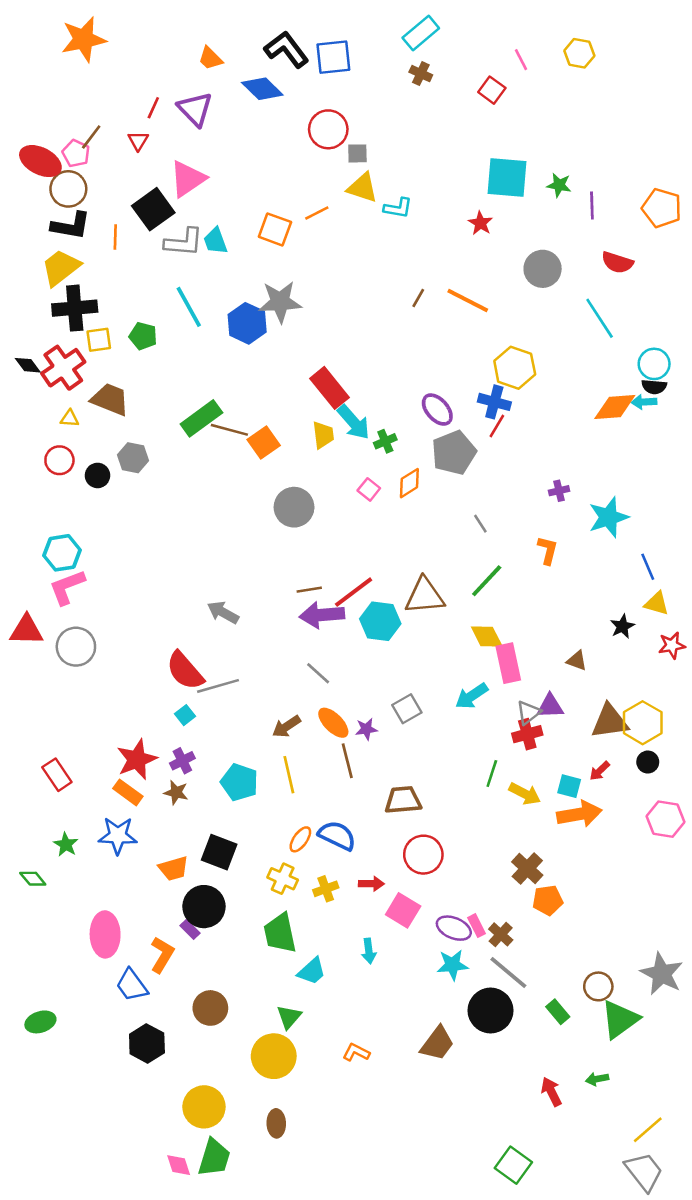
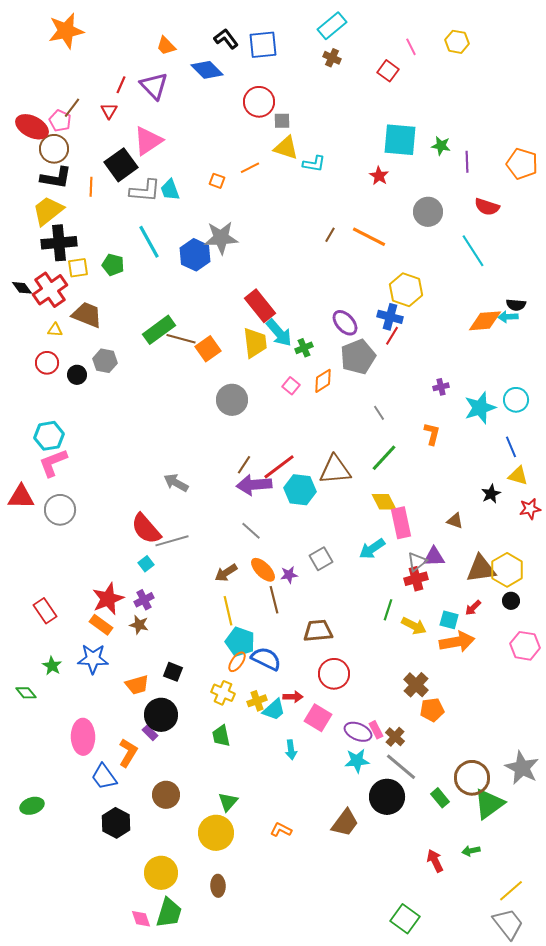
black L-shape: (286, 49) -> (226, 39), size x0.7
orange square: (275, 229) -> (217, 181), size x0.6
cyan circle: (654, 364) -> (516, 400), moved
yellow trapezoid: (323, 435) -> (255, 343), size x1.4
brown line: (309, 590) -> (244, 465), turned -48
cyan pentagon: (239, 782) -> (240, 642), moved
black square: (219, 852) -> (173, 672), size x0.7
green trapezoid: (280, 933) -> (221, 736), size x0.7
cyan trapezoid: (312, 971) -> (274, 710), moved
brown circle: (598, 986) -> (472, 778), size x1.5

